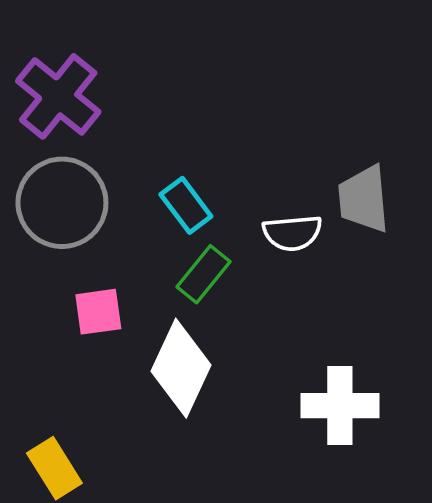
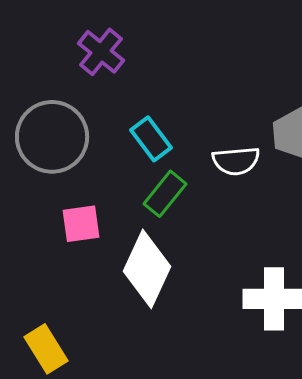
purple cross: (58, 96) -> (101, 52), moved, size x0.7

